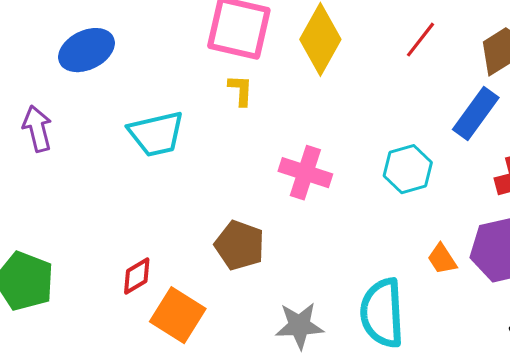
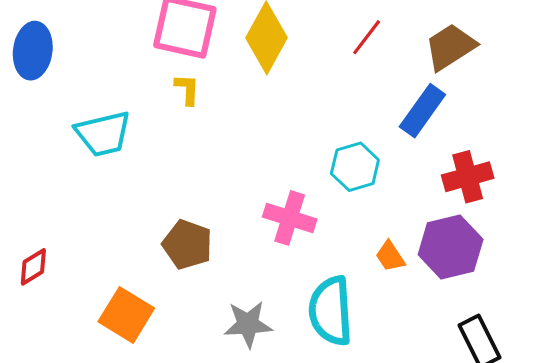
blue ellipse: (87, 50) -> (33, 51), turned -56
pink cross: (305, 173) -> (290, 218), moved
red diamond: (137, 276) -> (33, 267), moved

